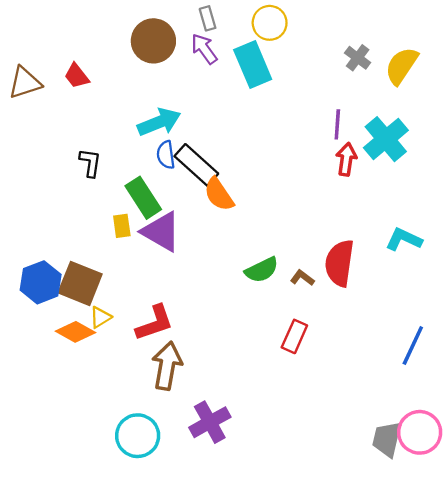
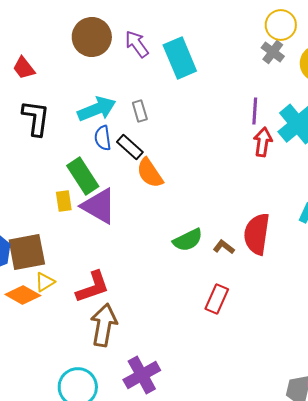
gray rectangle: (208, 18) -> (140, 111), moved
yellow circle: (270, 23) -> (281, 25), moved
black L-shape: (90, 163) -> (36, 118), moved, size x1.4
black rectangle: (196, 165) -> (130, 147), size x0.7
brown square: (80, 283) -> (27, 252), turned -33

